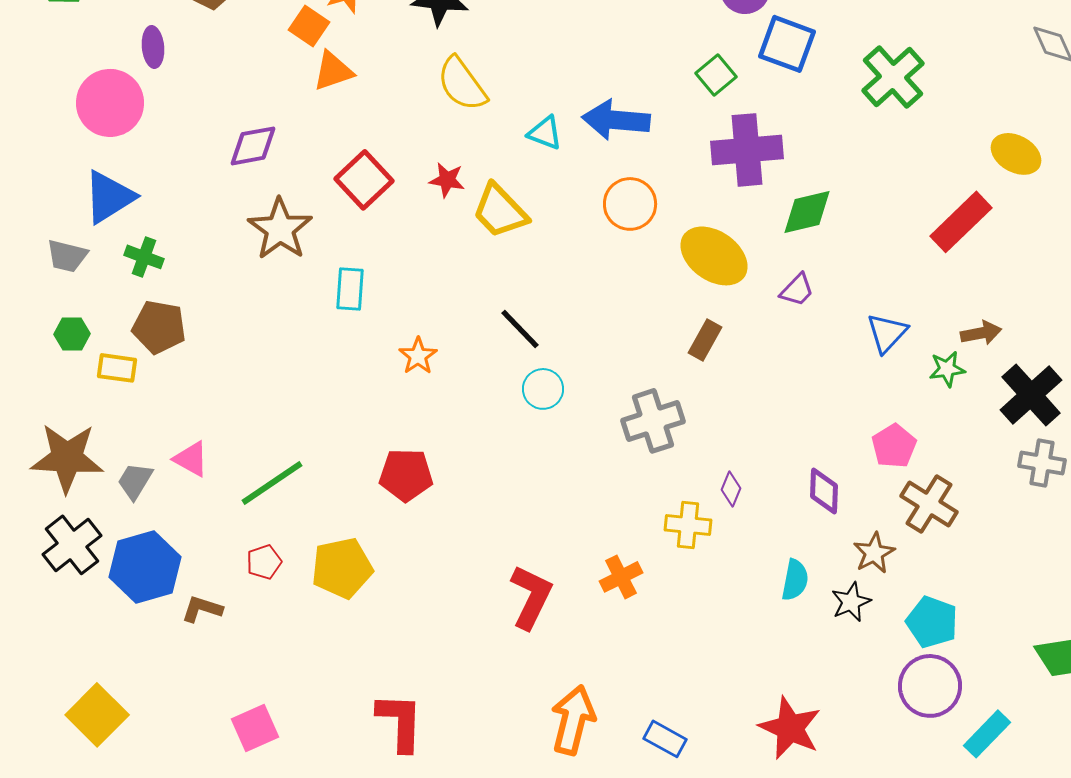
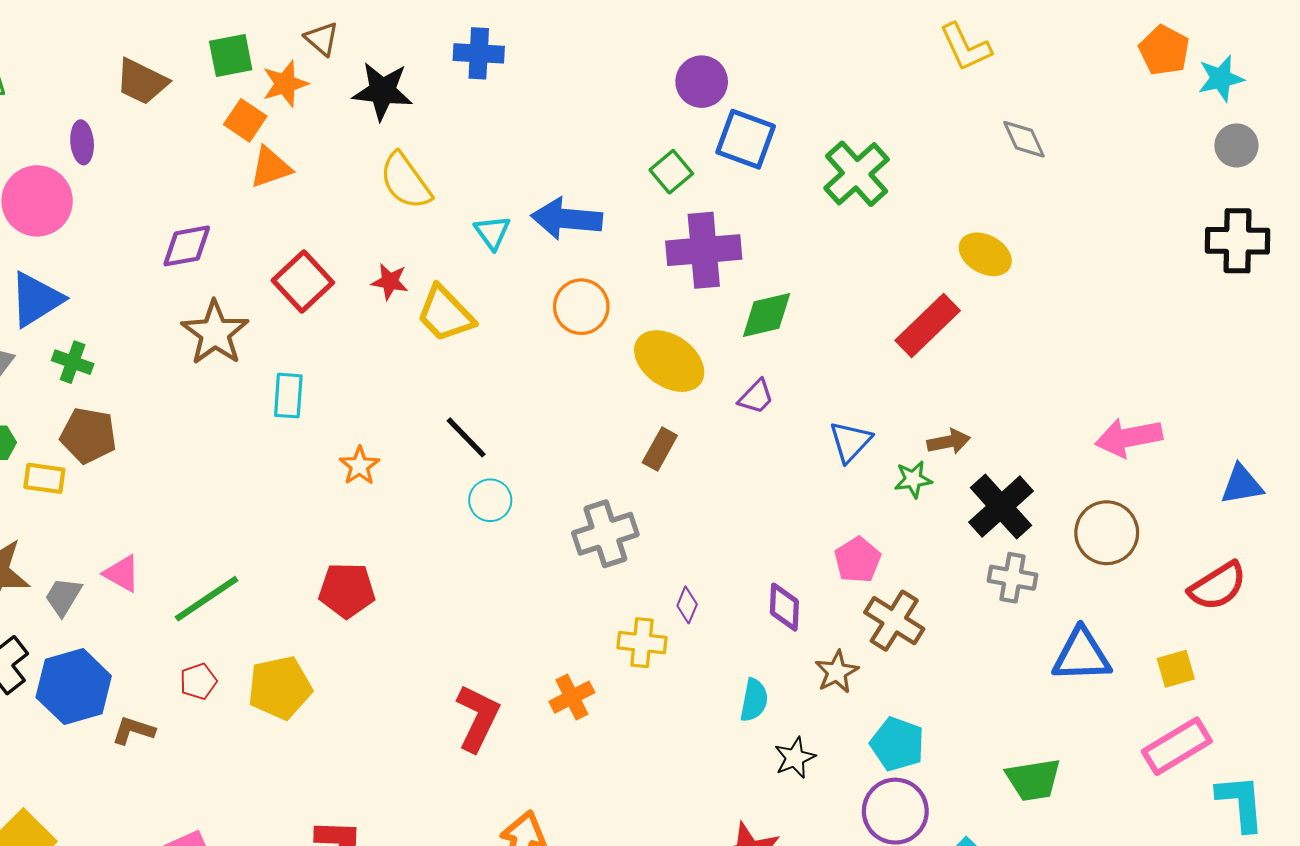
cyan triangle: (545, 133) -> (492, 232), turned 33
black star: (851, 602) -> (795, 758), moved

